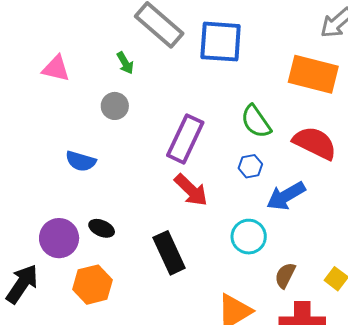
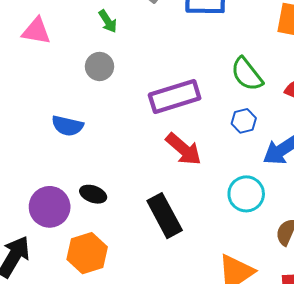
purple rectangle: (185, 139) -> (175, 96), turned 51

